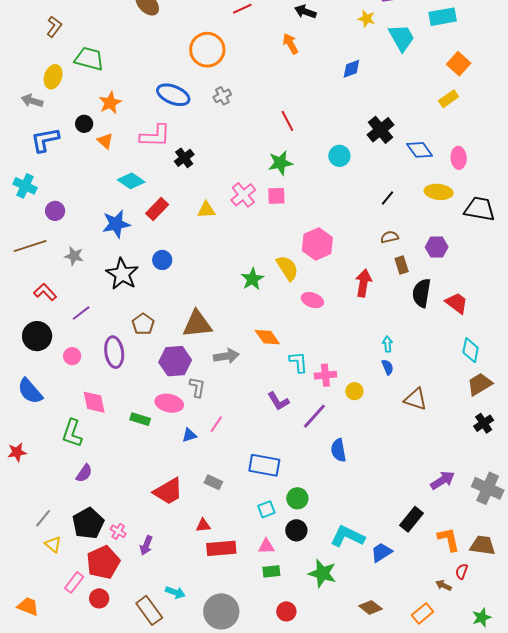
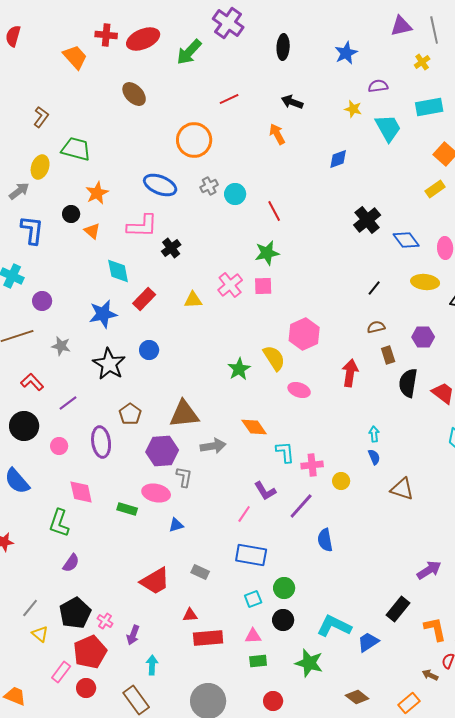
gray arrow: (32, 101) -> (19, 191), turned 125
blue L-shape: (45, 140) -> (32, 230), turned 108
cyan circle: (339, 156) -> (235, 194), moved
cyan diamond: (131, 181) -> (118, 271), turned 44
pink line: (216, 424) -> (244, 514), moved
cyan arrow: (175, 592) -> (152, 665), moved, turned -108

